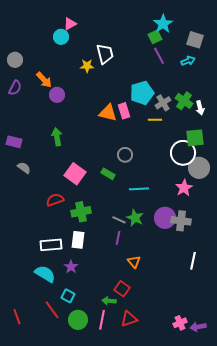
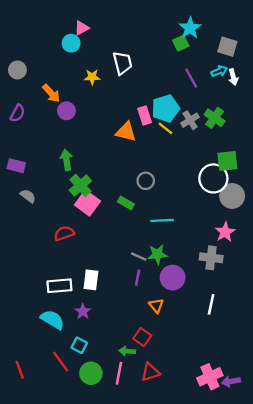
purple line: (159, 56) -> (191, 78), moved
yellow star: (87, 66) -> (92, 77), moved
purple semicircle: (15, 88) -> (17, 113), moved
white arrow: (200, 108) -> (233, 77), moved
pink rectangle: (124, 111) -> (145, 115), moved
yellow line: (155, 120) -> (166, 128), moved, turned 40
pink star: (184, 188) -> (225, 232), moved
green cross: (81, 212) -> (80, 185), moved, turned -30
green star: (135, 218) -> (157, 254), turned -30
purple circle: (165, 218) -> (173, 278), moved
white line: (193, 261) -> (211, 304), moved
pink cross: (180, 323) -> (210, 377), size x1.5

